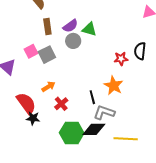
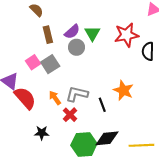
green triangle: (89, 29) -> (92, 33), turned 49
red star: (121, 59) -> (127, 35), moved, size x1.6
orange arrow: (48, 87) -> (55, 98), turned -88
red semicircle: (26, 103) -> (25, 98), moved
gray L-shape: (104, 112) -> (77, 94), moved

